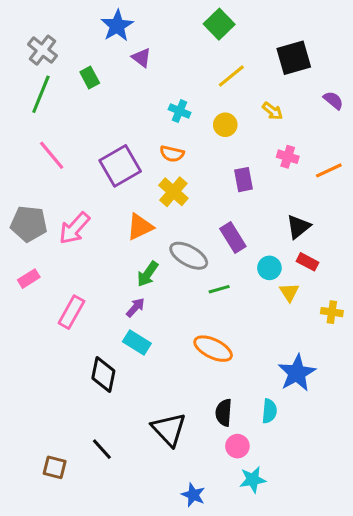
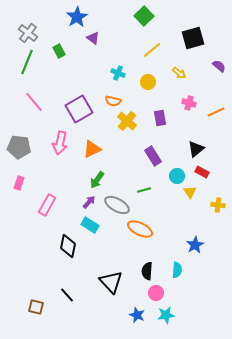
yellow cross: (173, 192) -> (127, 121), moved
pink arrow: (74, 228) -> (60, 143), moved, turned -30
gray ellipse: (189, 256) -> (117, 205), moved
pink rectangle: (29, 279) -> (19, 183), turned -40
blue star: (297, 373) -> (195, 245), size x0.7
blue star: (193, 495) -> (137, 315), moved

